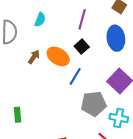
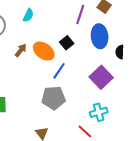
purple line: (82, 19) -> (80, 15), moved
gray pentagon: (94, 104) -> (53, 98), moved
cyan cross: (119, 118) -> (99, 112), turned -30

